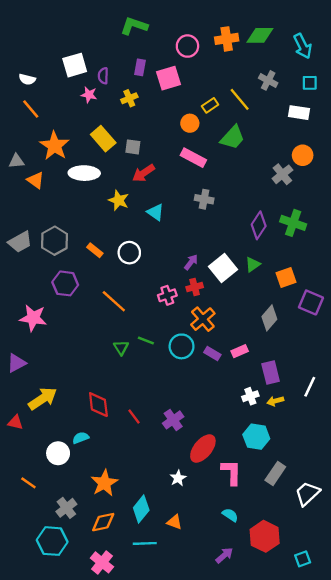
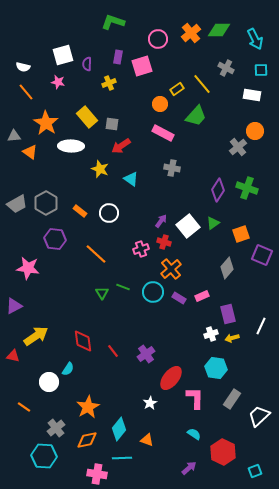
orange cross: (227, 39) -> (191, 33), turned -30
pink star: (89, 95) -> (58, 82), moved
red cross: (195, 287) -> (164, 242), turned 32
cyan semicircle: (81, 438) -> (68, 369), turned 144
pink cross: (102, 562) -> (97, 474), moved, turned -30

